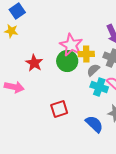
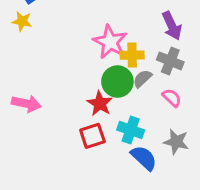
green circle: (67, 61) -> (117, 82), moved
red star: (34, 63) -> (100, 104), moved
cyan cross: (99, 87) -> (131, 130), moved

